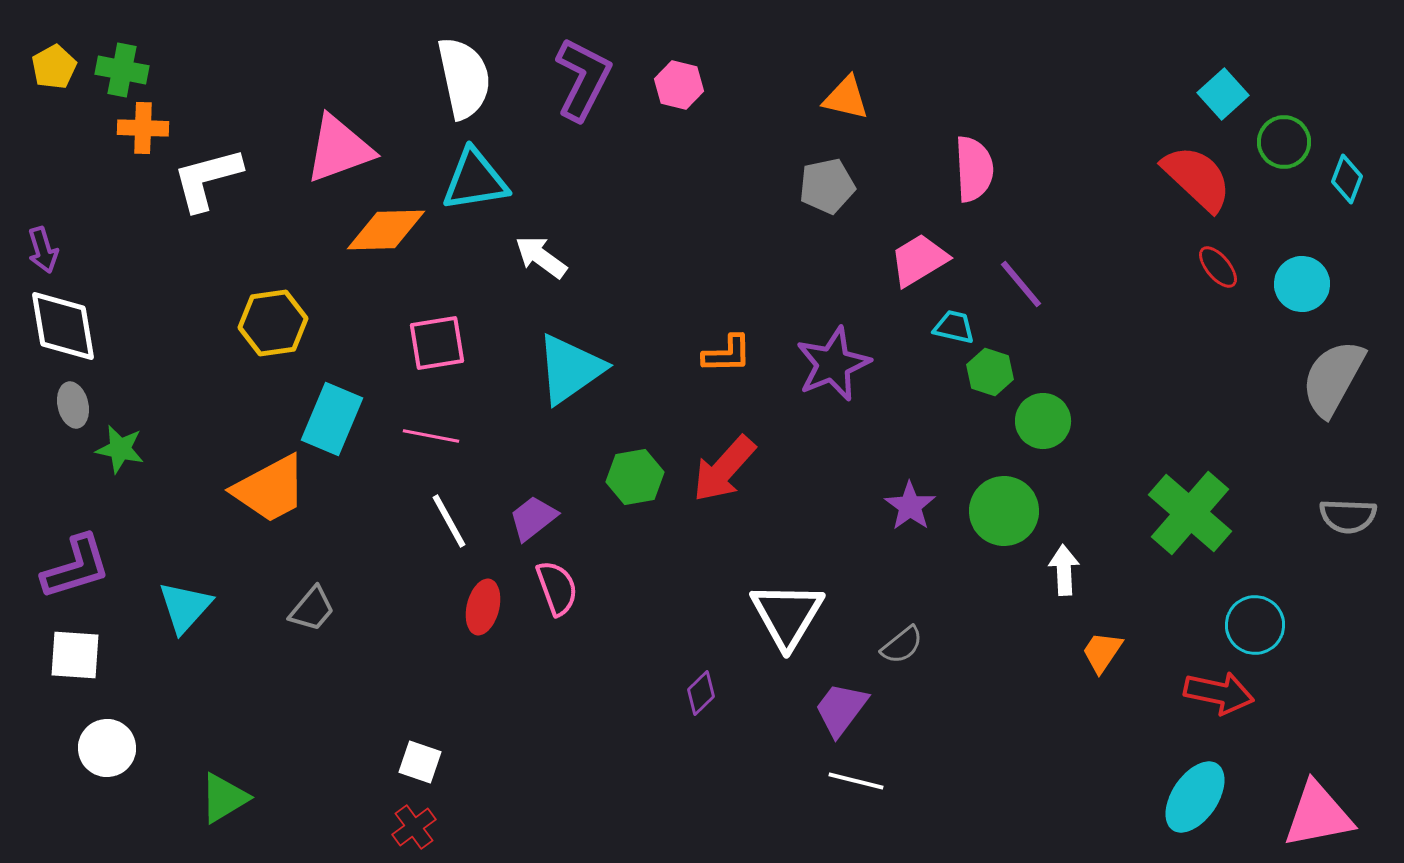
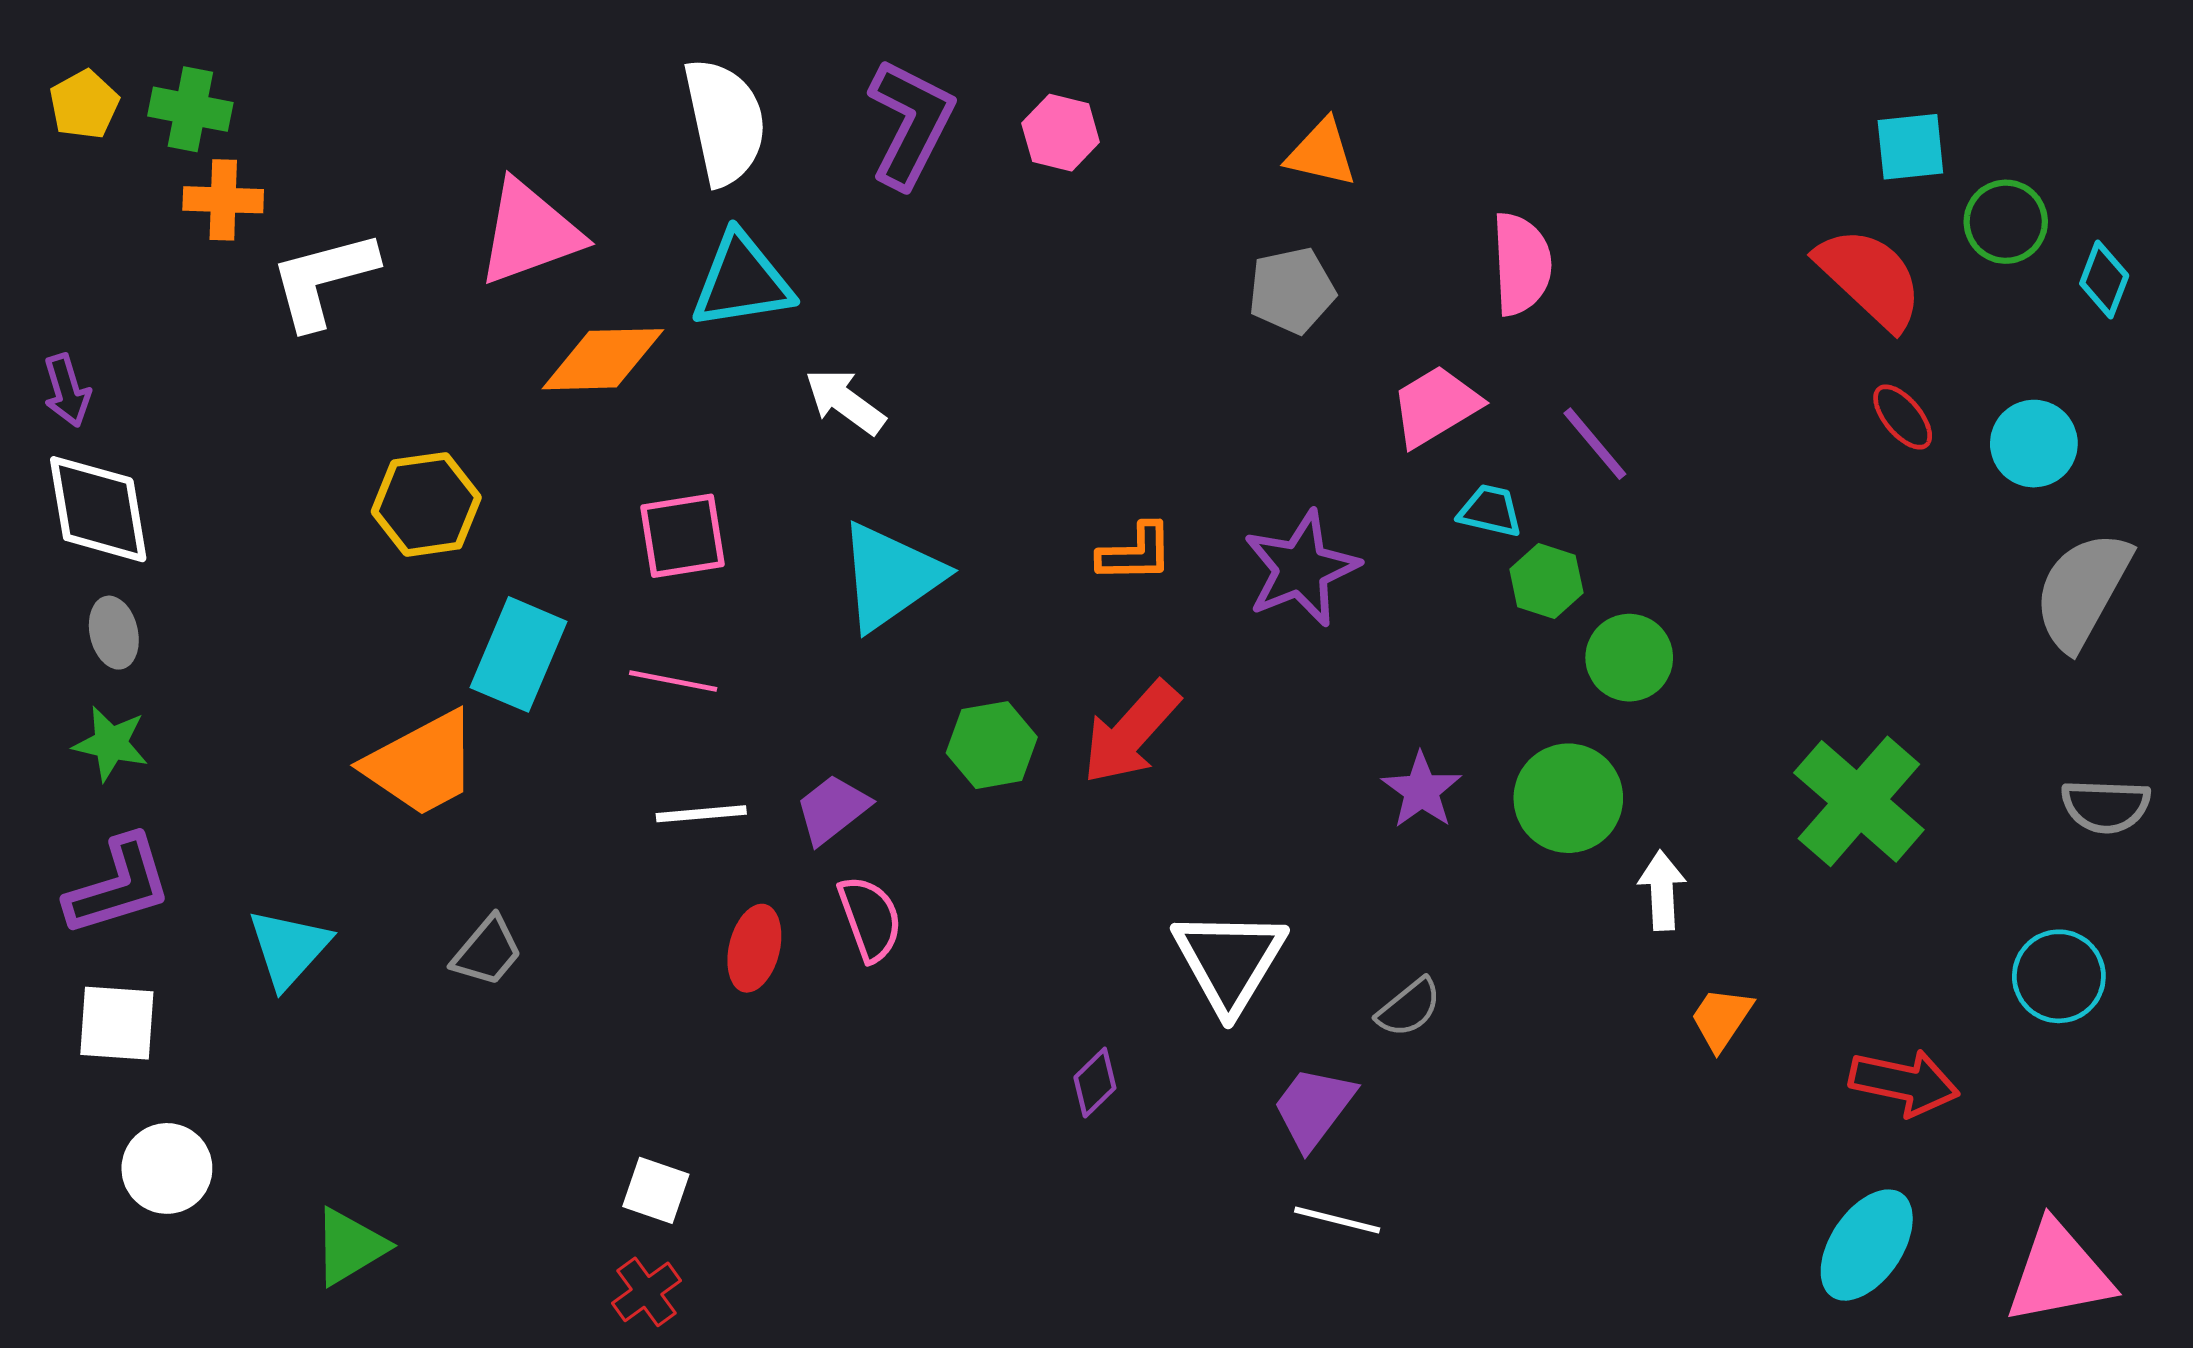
cyan square: (1223, 94) -> (1910, 147), turned 36
green star: (120, 449) -> (111, 744), moved
white line: (449, 521) -> (701, 814), turned -66
cyan circle: (1255, 625) -> (2059, 976), moved

